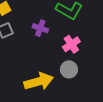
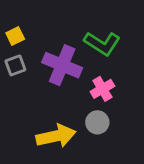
purple cross: (40, 28) -> (62, 65), size x1.8

